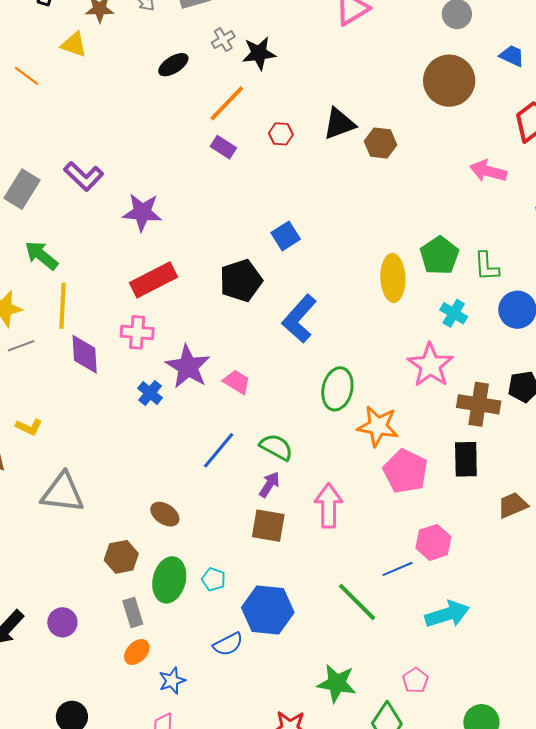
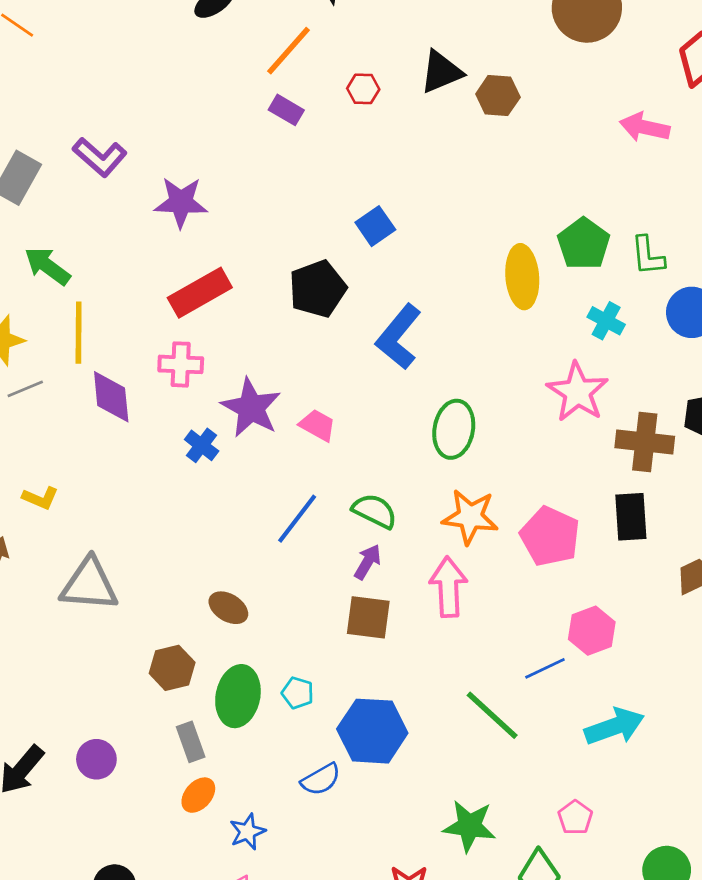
orange star: (378, 426) -> (470, 517), moved

